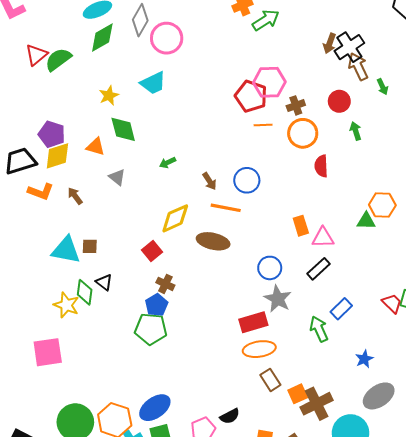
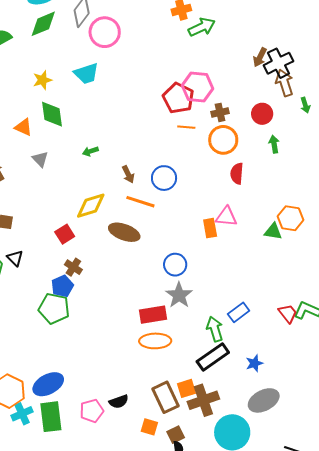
pink triangle: (323, 238) -> (226, 217), moved
black rectangle: (318, 269) -> (213, 357), moved, size x1.4
brown rectangle: (270, 380) -> (165, 397), moved, size x1.4

